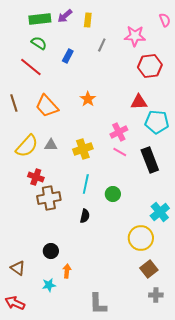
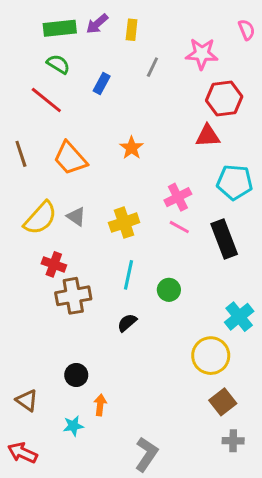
red triangle: (139, 102) -> (208, 136), moved
gray triangle: (51, 145) -> (76, 217), turned 32
black semicircle: (85, 216) -> (127, 323), turned -144
gray L-shape: (98, 304) -> (146, 454), turned -145

